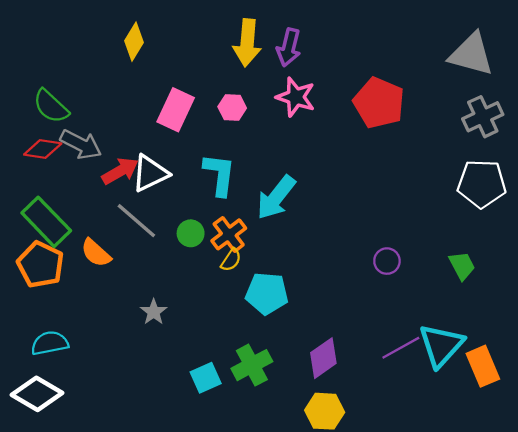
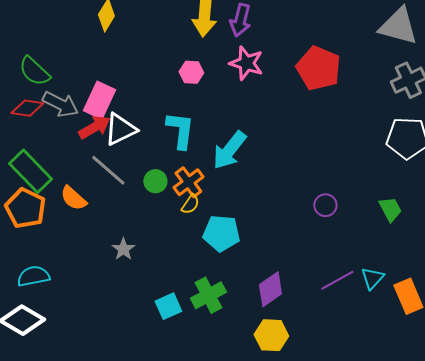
pink rectangle: (176, 110) -> (99, 100), moved
cyan triangle: (441, 345) -> (372, 278), size x0.6

